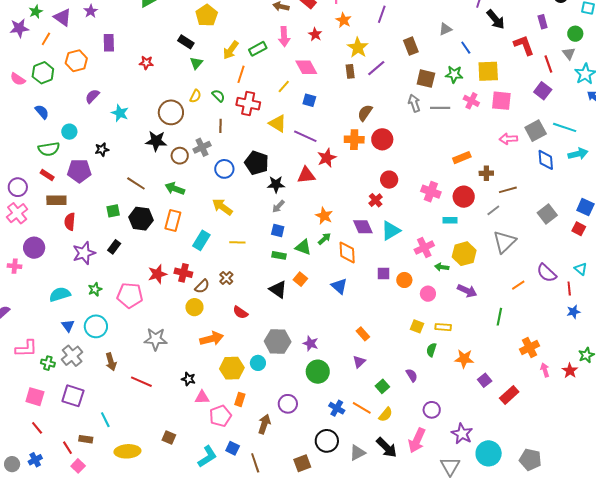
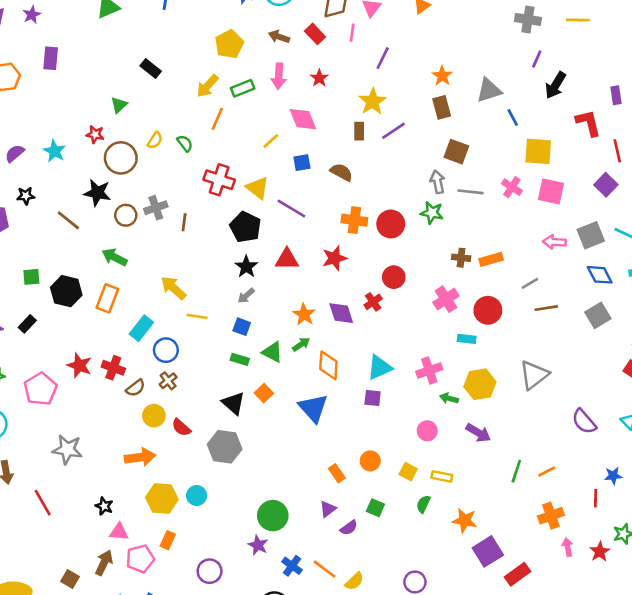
purple line: (382, 14) -> (383, 58), moved
yellow pentagon: (207, 15) -> (229, 44), moved
black arrow: (496, 19) -> (555, 85), turned 65
orange star: (344, 20) -> (442, 76), moved
gray triangle: (445, 29) -> (489, 90), size x1.5
red star: (146, 63) -> (95, 134), moved
green triangle: (196, 63) -> (119, 105), moved
green star: (454, 74) -> (432, 213), moved
purple semicircle: (92, 96) -> (15, 153), moved
blue square: (309, 100) -> (302, 163), turned -32
red cross: (248, 104) -> (219, 180), moved
brown semicircle: (365, 113) -> (341, 172), moved, turned 78
brown line: (221, 126) -> (184, 222), moved
red star: (327, 158) -> (334, 258), moved
blue diamond: (546, 160) -> (600, 275), turned -30
black pentagon: (257, 163) -> (245, 227), moved
blue circle: (224, 169) -> (166, 350), moved
brown cross: (486, 173) -> (461, 258), moved
brown line: (136, 183) -> (68, 220), moved
black star: (276, 184) -> (246, 267), turned 30
pink cross: (431, 192) -> (446, 299), turned 30
gray line: (493, 210) -> (530, 283), moved
gray square: (547, 214) -> (598, 315), moved
purple diamond: (363, 227) -> (341, 313), moved
cyan triangle: (391, 231) -> (380, 367), moved
yellow line: (237, 242) -> (197, 316), moved
red star: (157, 274) -> (79, 365), turned 30
orange circle: (404, 280) -> (370, 461), moved
orange line: (518, 285) -> (547, 472), moved
blue triangle: (339, 286) -> (313, 408), size x1.4
red line: (569, 289) -> (596, 498), moved
pink pentagon: (130, 295) -> (40, 389), turned 30
yellow circle: (194, 307) -> (154, 416), moved
gray hexagon: (278, 341) -> (225, 447), moved
purple star: (311, 343) -> (258, 545), moved
purple semicircle: (412, 375) -> (349, 528), moved, turned 80
purple square: (485, 380) -> (488, 551), size x1.6
red line: (141, 382) -> (43, 503), turned 30
green square: (382, 386) -> (375, 508), moved, turned -32
purple circle: (288, 404) -> (210, 571), moved
brown arrow: (264, 424) -> (104, 563), moved

